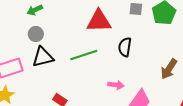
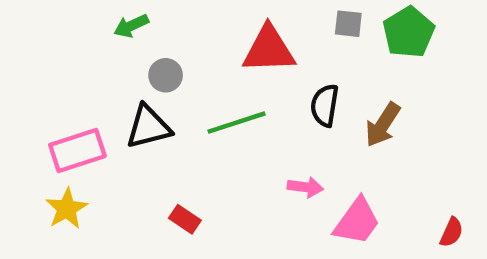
gray circle: (36, 34) -> (166, 75), moved
brown arrow: (169, 69) -> (383, 125), moved

